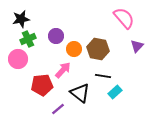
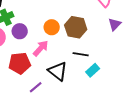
purple circle: (56, 36) -> (20, 31), moved

